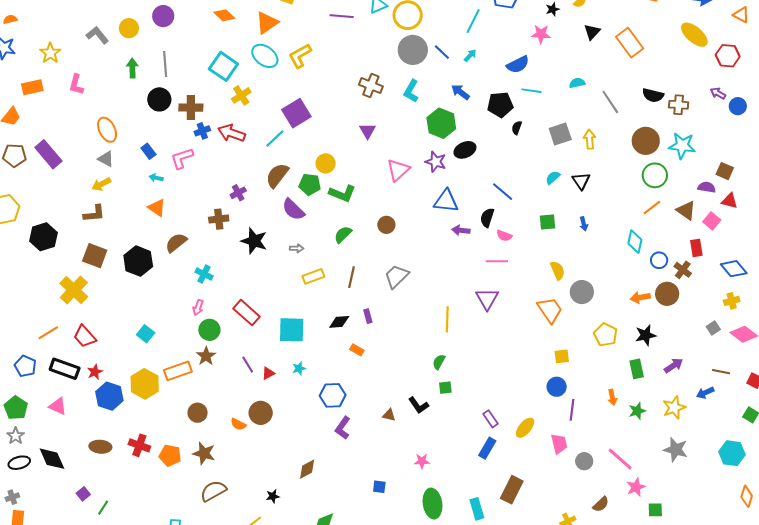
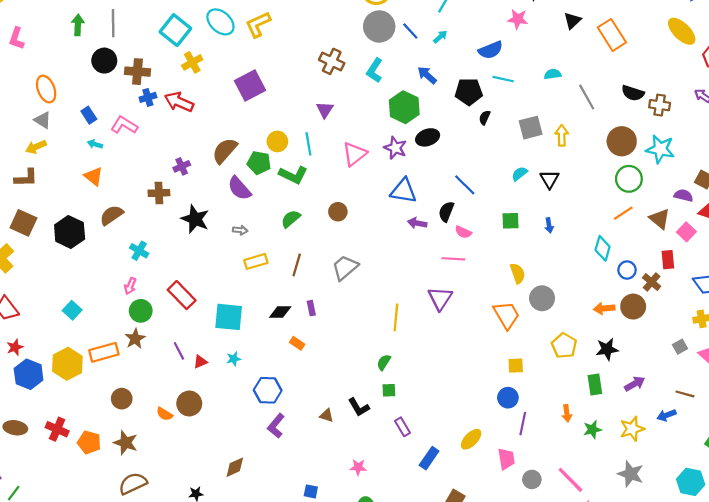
cyan line: (275, 138) -> (308, 144), moved, turned -60
pink L-shape: (182, 158) -> (124, 125), turned 45
purple rectangle: (490, 419) -> (403, 427), moved

